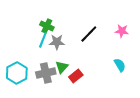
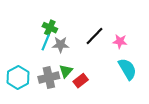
pink star: (122, 31) -> (120, 41), moved
cyan semicircle: (120, 65) -> (127, 69), size x1.5

